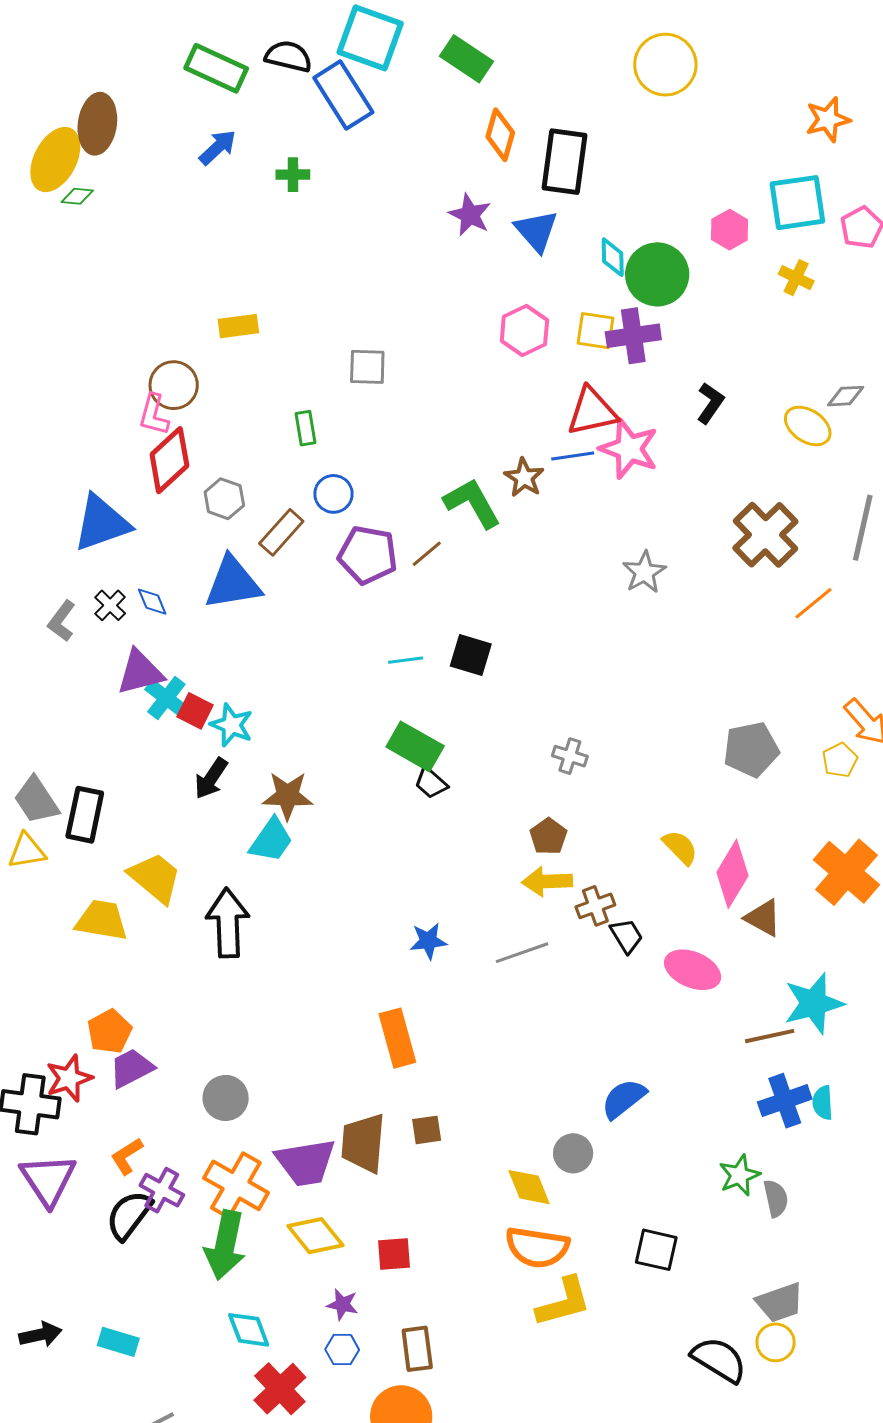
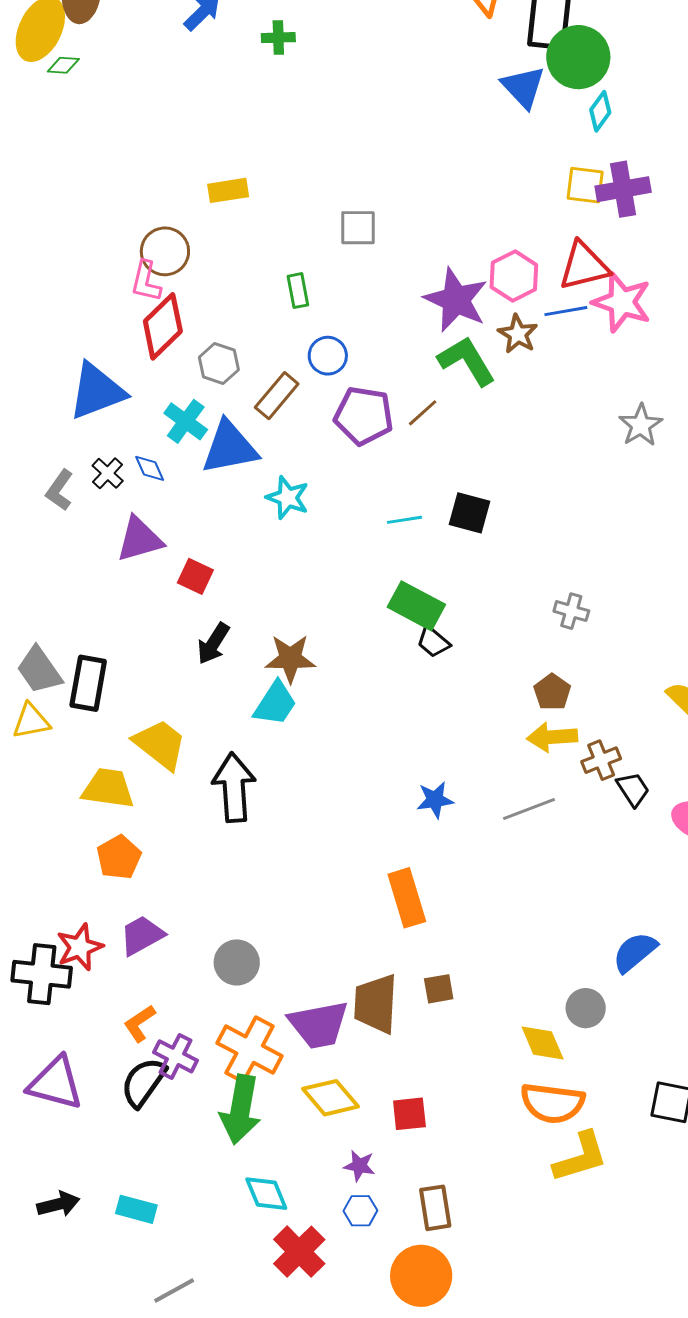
purple star: (470, 215) -> (456, 300), moved, size x1.5
cyan diamond: (613, 257) -> (600, 111), turned 39
green circle: (657, 274) -> (578, 57), moved
pink hexagon: (524, 331) -> (514, 276), moved
cyan cross: (166, 698) -> (186, 421), moved
cyan star: (232, 725) -> (288, 498), moved
orange pentagon: (109, 1032) -> (119, 857), moved
purple triangle: (48, 1180) -> (56, 1083), moved, turned -40

